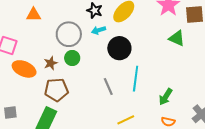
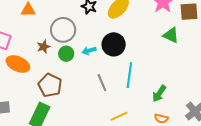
cyan arrow: (99, 30) -> (89, 51), moved
brown star: (51, 63) -> (43, 47), moved
brown pentagon: (56, 90) -> (50, 85), turned 30

